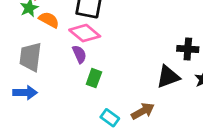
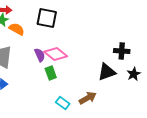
pink diamond: (85, 33) -> (56, 54), moved
green rectangle: (94, 78) -> (51, 73), turned -40

